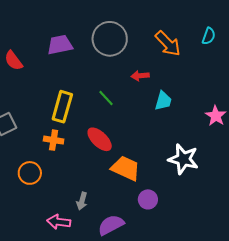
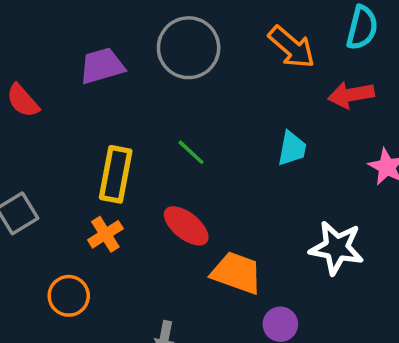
cyan semicircle: (209, 36) -> (362, 28), size x1.4
red arrow: (140, 76) -> (351, 95), moved, size x1.4
orange cross: (54, 140) -> (105, 234), turned -36

